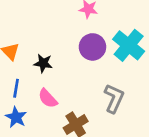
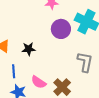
pink semicircle: (48, 98) -> (39, 82), moved

